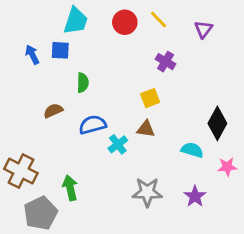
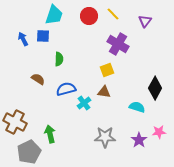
purple cross: (166, 62) -> (118, 44), size x1.5
brown semicircle: (53, 111) -> (38, 79), turned 56
pink star: (227, 167) -> (159, 132), moved

